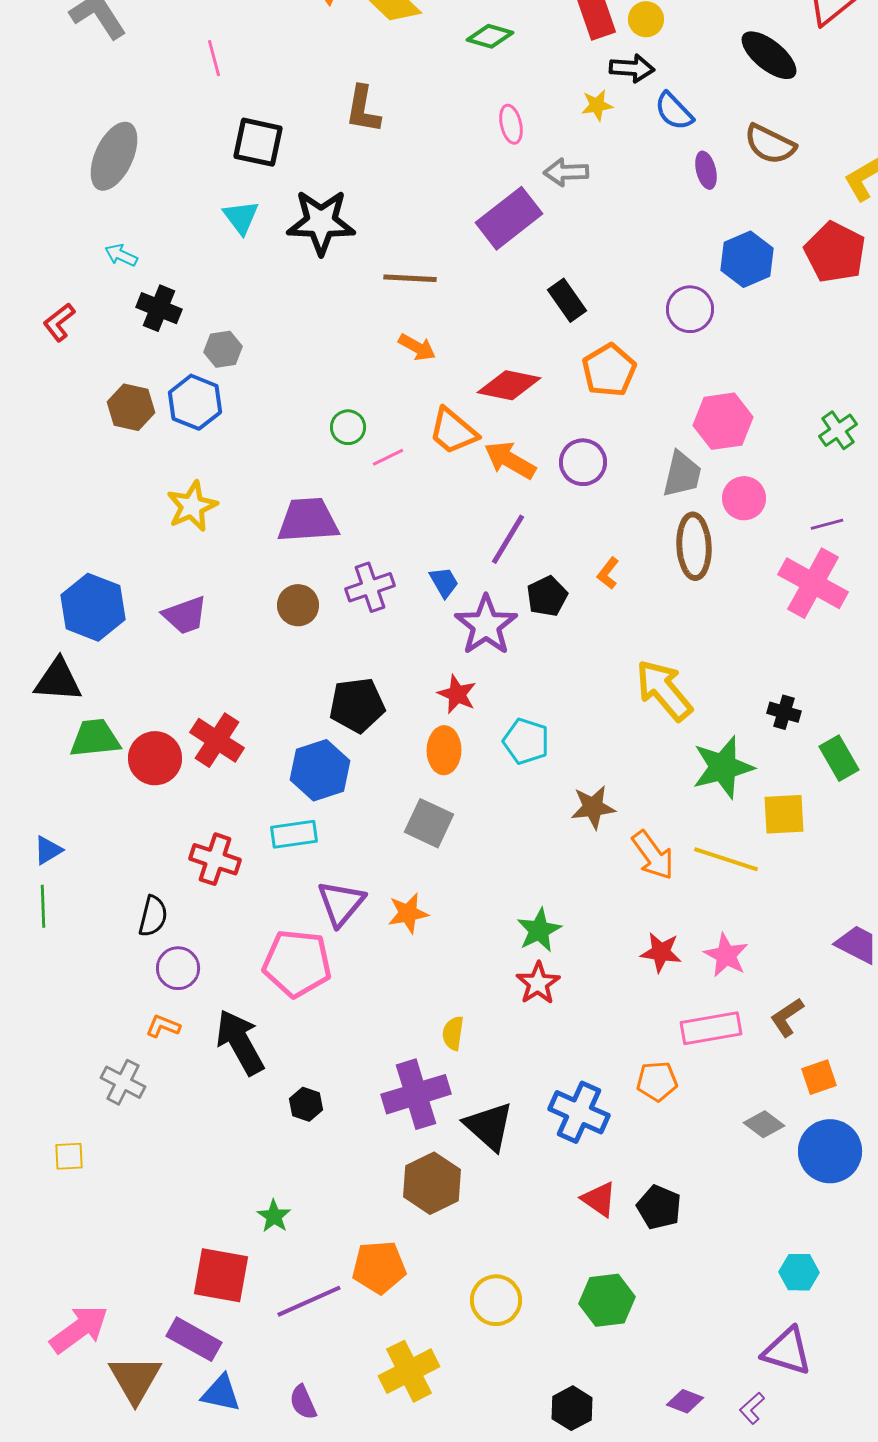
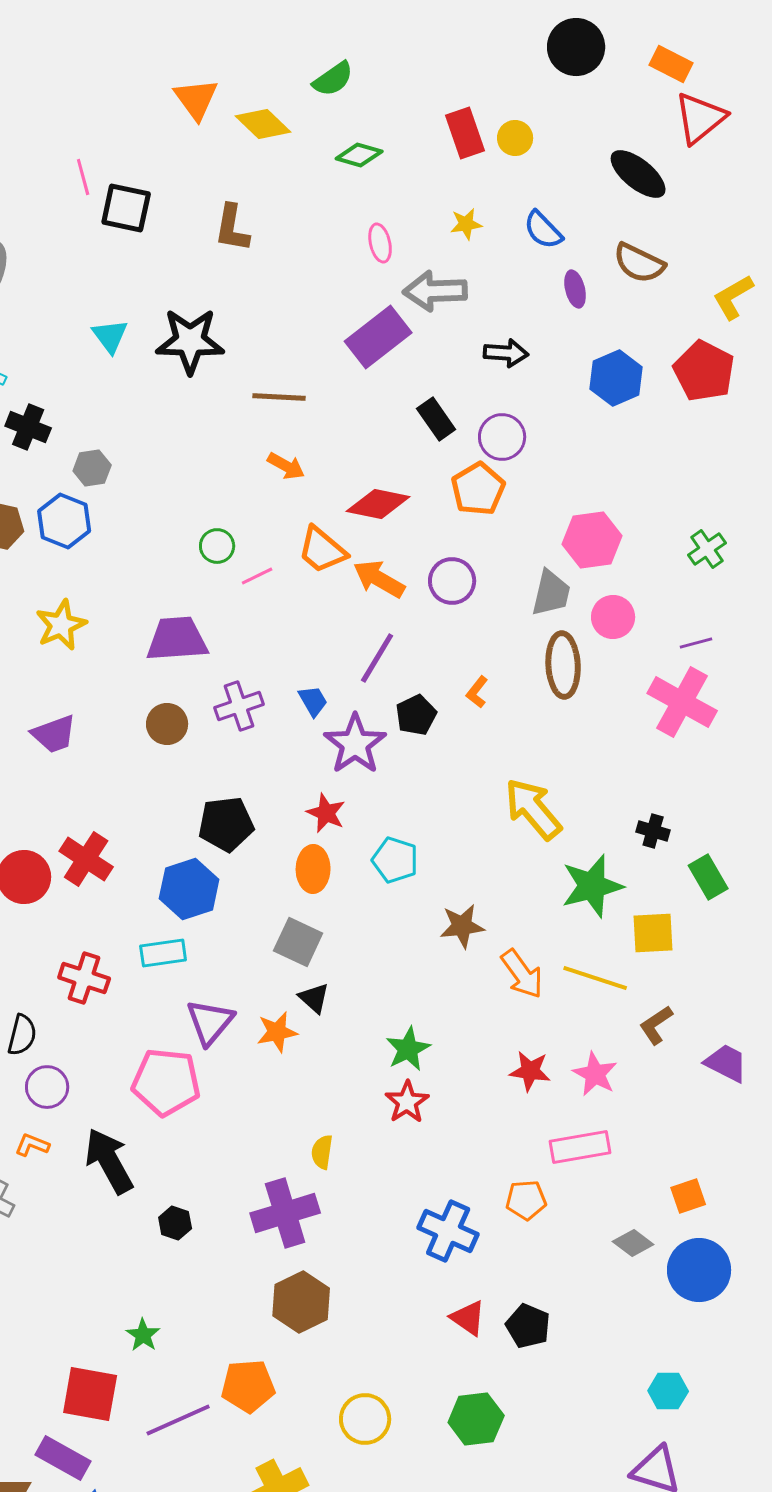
black arrow: (632, 68) -> (506, 353), moved
black square: (258, 142) -> (126, 208), moved
gray arrow: (566, 172) -> (435, 291), size x1.4
purple circle: (690, 309) -> (502, 437), moved
brown L-shape: (787, 1017) -> (656, 1025), moved
black triangle: (489, 1126) -> (314, 998), moved, size x0.6

